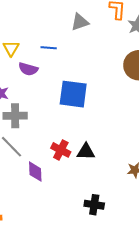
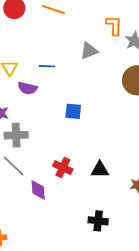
gray triangle: (80, 22) -> (89, 51), moved
blue square: (73, 94) -> (73, 111), size x0.6
black triangle: (86, 152) -> (100, 170), moved

